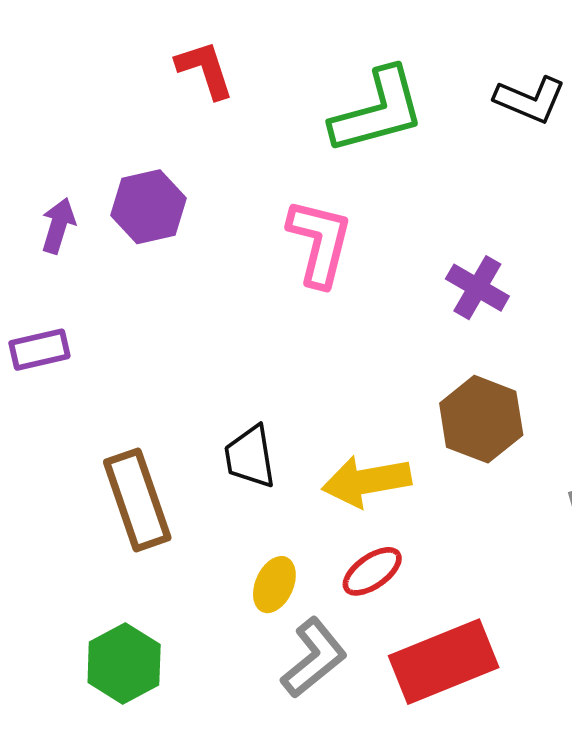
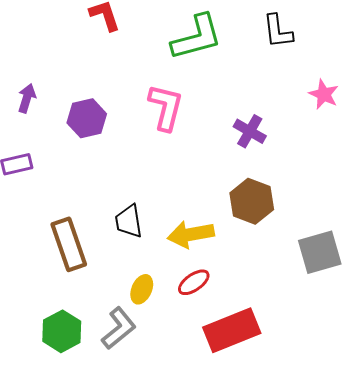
black L-shape: (530, 100) -> (278, 31), turned 60
purple hexagon: (148, 207) -> (87, 118), moved
gray L-shape: (314, 658) -> (119, 328), moved

